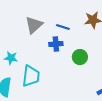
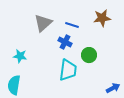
blue cross: (56, 44) -> (65, 42), turned 32
cyan trapezoid: (31, 76) -> (68, 70), moved

